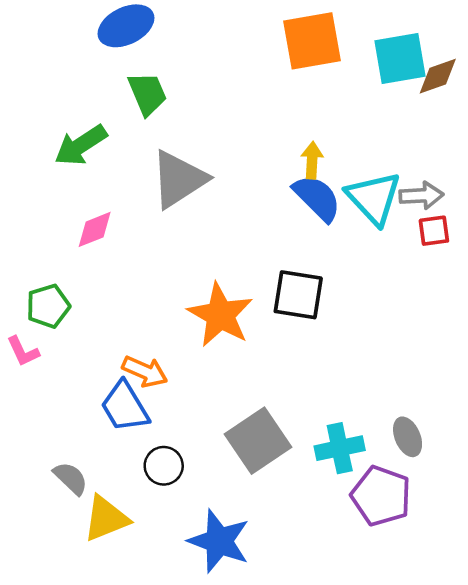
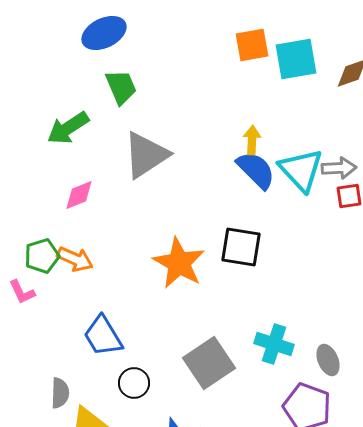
orange square: (312, 41) -> (252, 45), size x0.7
cyan square: (400, 59) -> (296, 59), moved
orange arrow: (145, 371) -> (75, 259), moved
cyan cross: (340, 448) -> (274, 344), moved, turned 30
gray semicircle: (71, 478) -> (60, 393), turned 48

